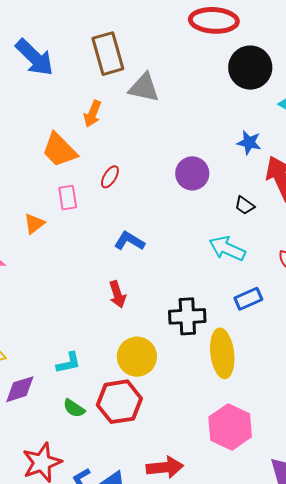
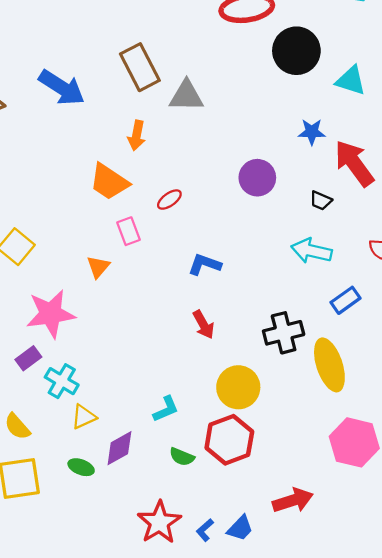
red ellipse: (110, 177) -> (169, 200), turned 35

